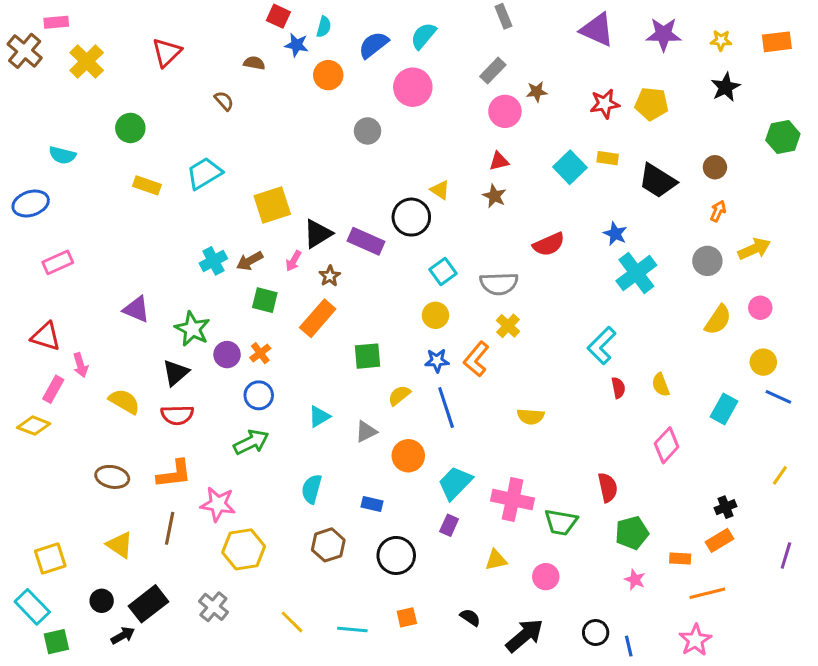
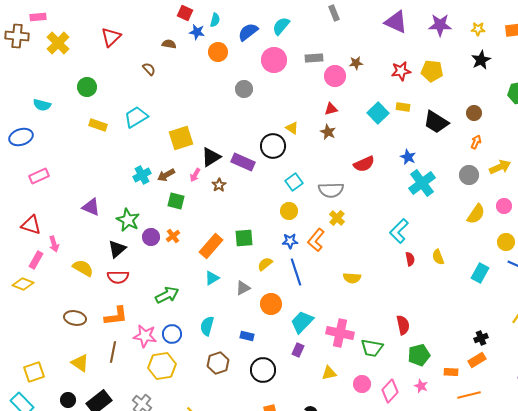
brown cross: (25, 51) -> (17, 36), turned -35
gray rectangle: (493, 71) -> (314, 58), moved, turned 42
orange rectangle: (318, 318) -> (211, 246), moved
blue circle: (259, 395) -> (172, 334), moved
pink diamond: (667, 445) -> (390, 391), moved

